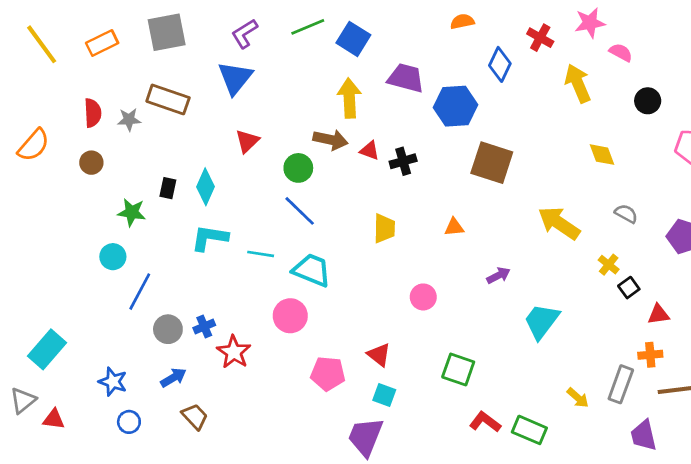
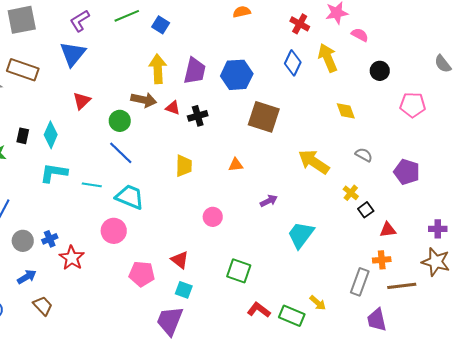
blue square: (353, 39) -> (161, 25), size x0.7
blue diamond: (500, 64) -> (293, 63), moved
purple trapezoid: (406, 78) -> (195, 71), moved, turned 88
yellow arrow: (578, 398) -> (318, 303), moved

